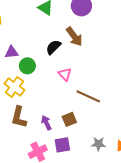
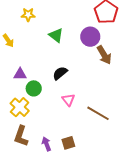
brown arrow: (74, 37) -> (104, 55), moved
brown line: (88, 96) -> (98, 113), moved

